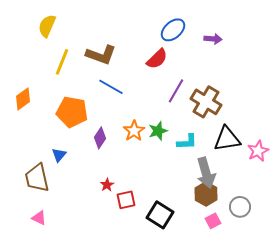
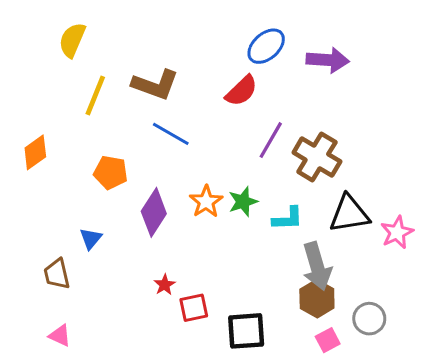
purple arrow: (213, 39) -> (328, 60), size x1.5
orange pentagon: (72, 112) -> (111, 172), size x0.7
purple diamond: (100, 138) -> (154, 212), size x1.4
brown trapezoid: (37, 178) -> (57, 274), size x0.7
black square: (160, 215) -> (246, 331), turned -36

